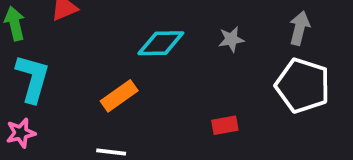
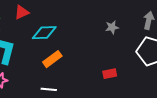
cyan diamond: (161, 43) -> (44, 33), moved

